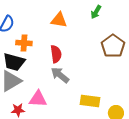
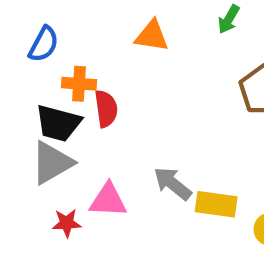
red semicircle: (56, 54) -> (106, 109), moved
gray arrow: (60, 75) -> (173, 183), moved

